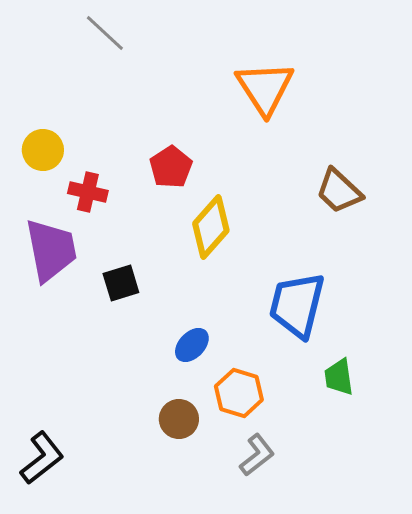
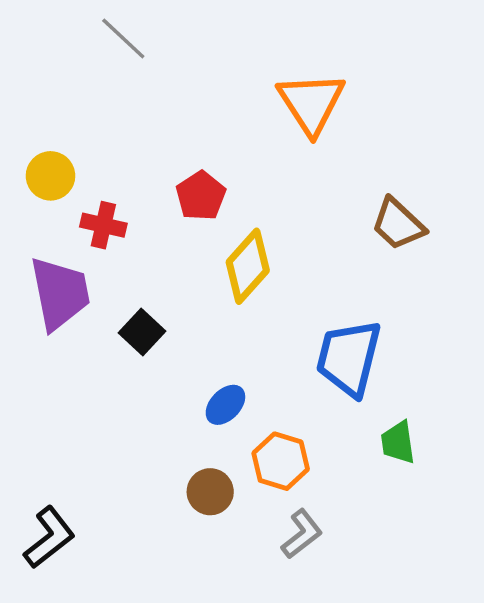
black square: (121, 283) -> (142, 332), turned -30

